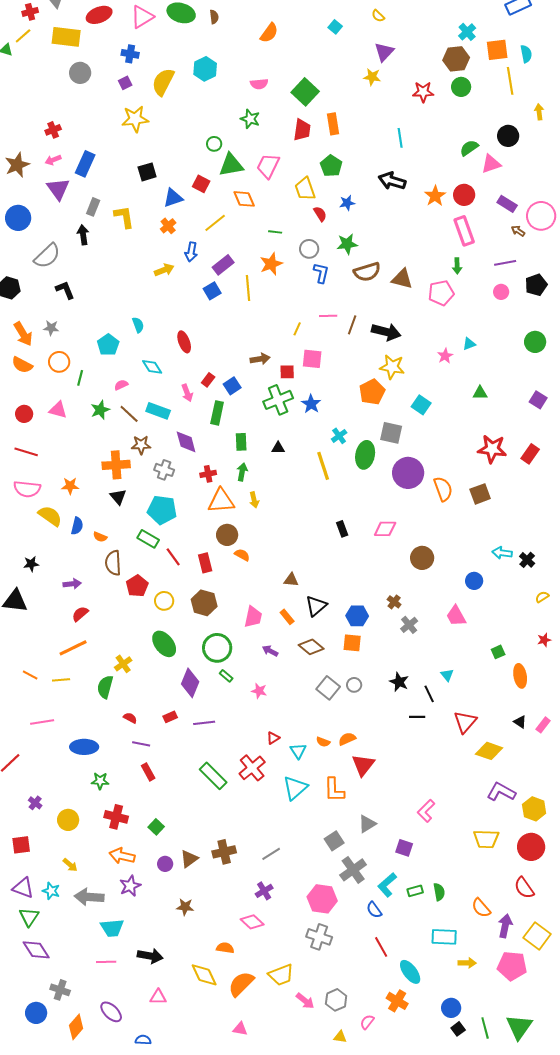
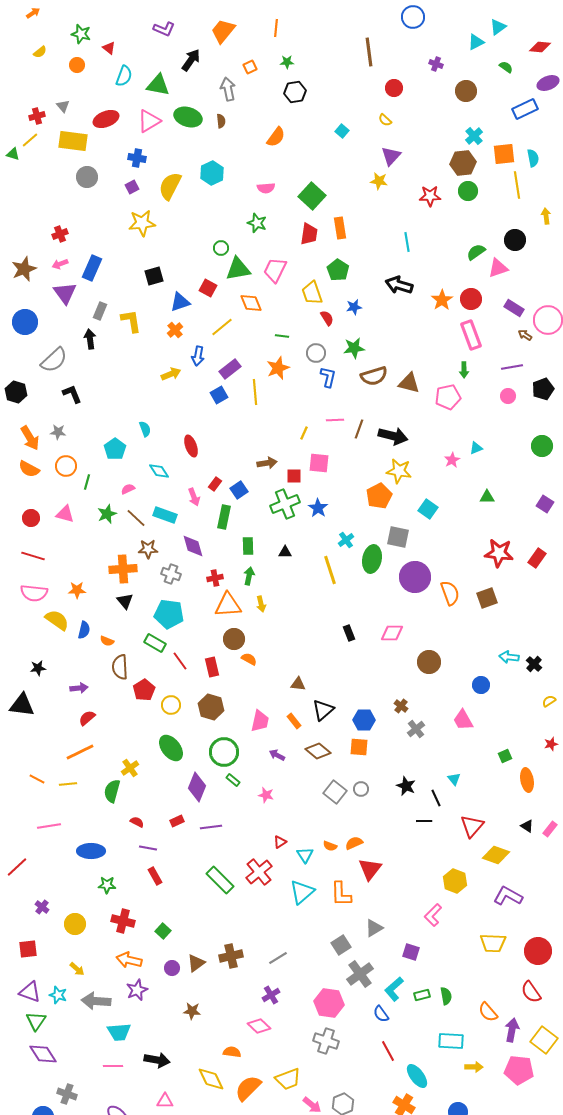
yellow hexagon: (534, 809) -> (455, 881), moved

